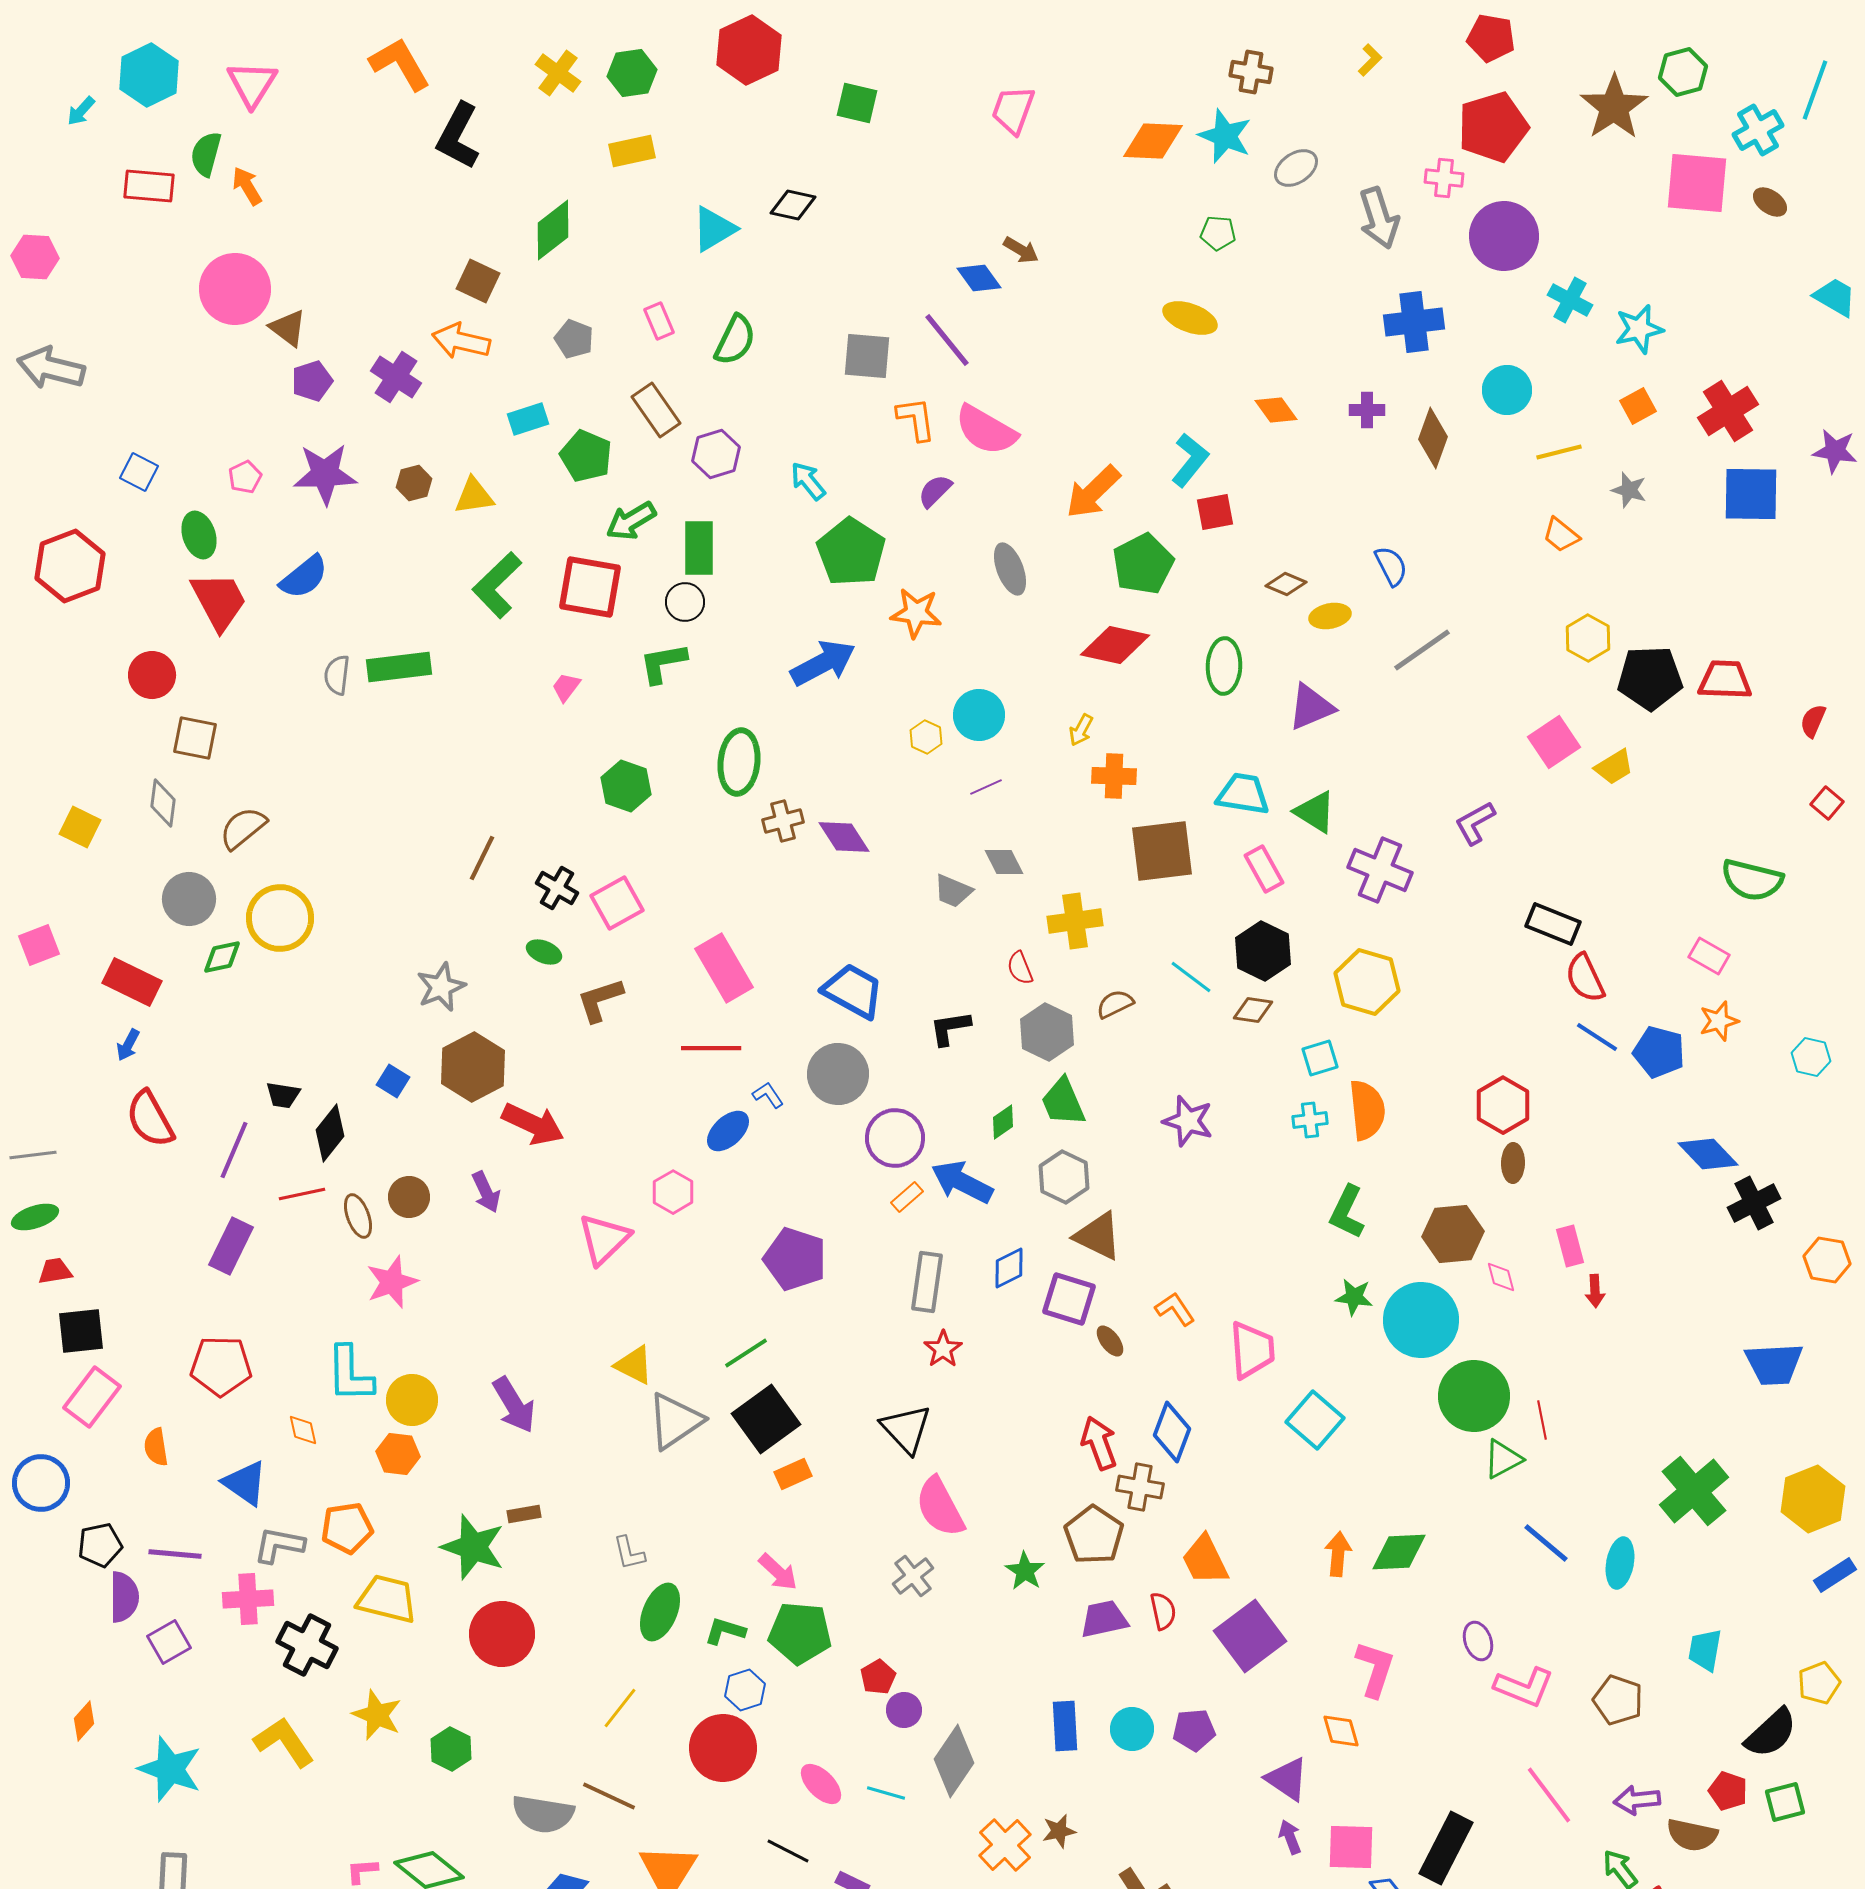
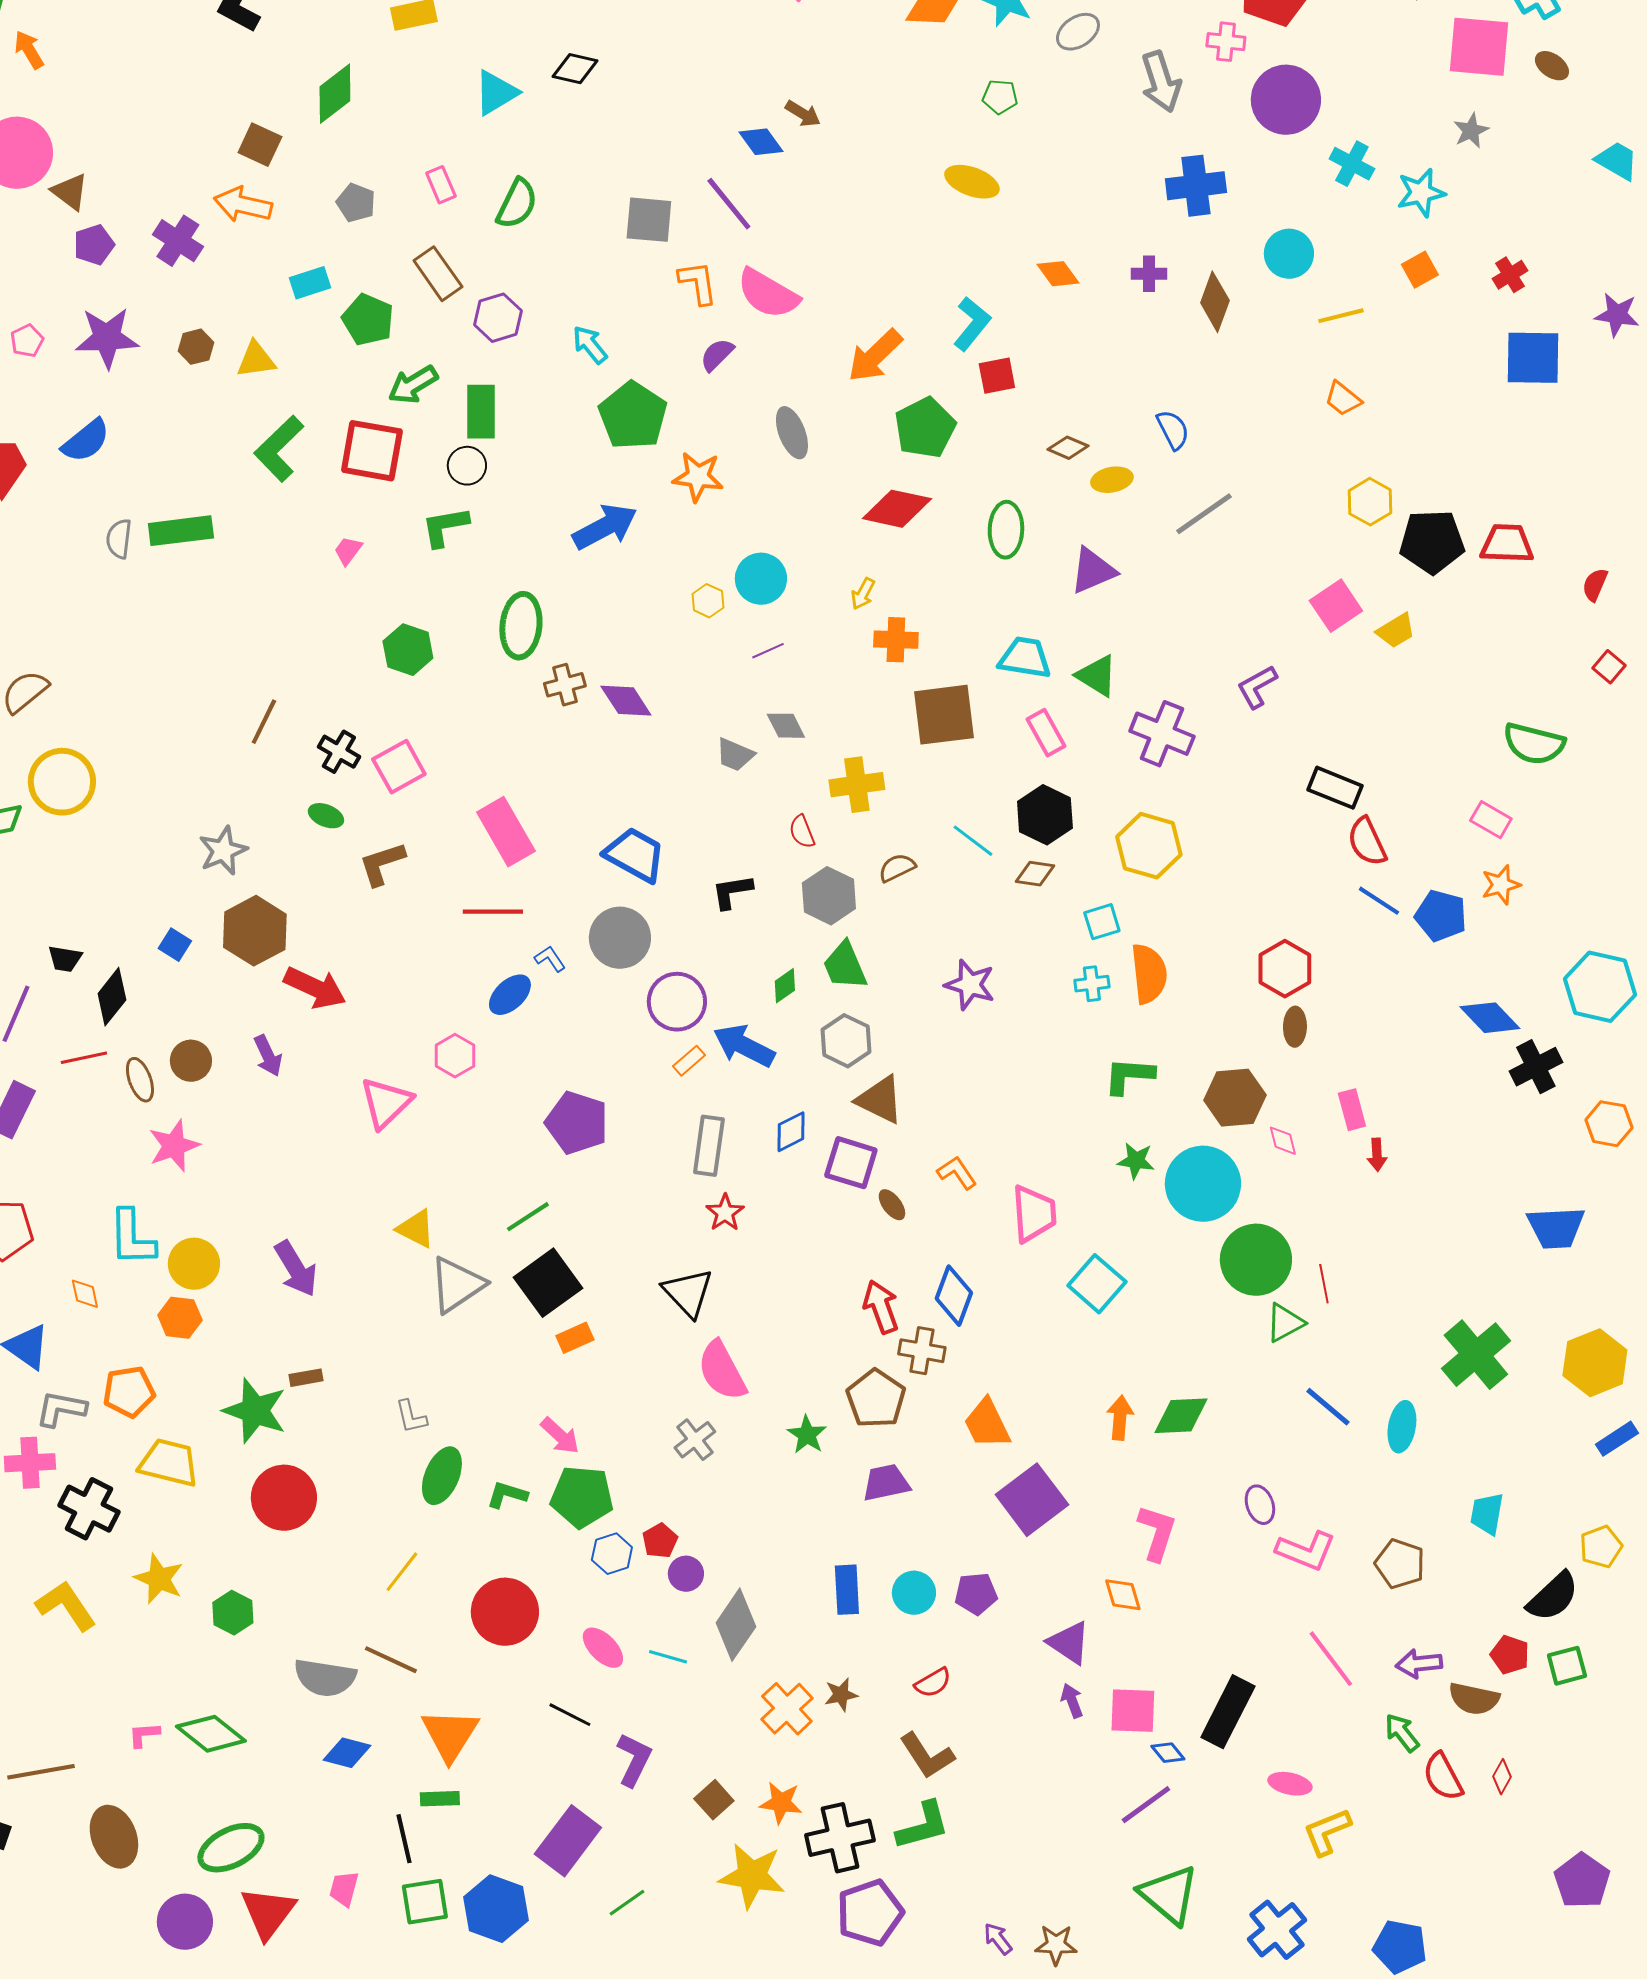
red cross: (1728, 411) -> (1510, 275), size x0.6
gray star: (1629, 490) -> (1471, 131), moved, turned 30
cyan hexagon: (1811, 1057) -> (1600, 987), moved, size x1.8
green L-shape: (1347, 1212) -> (1129, 1076), turned 68
red semicircle: (1163, 1611) -> (933, 1683), moved, turned 72
blue hexagon: (745, 1690) -> (612, 1554), moved

